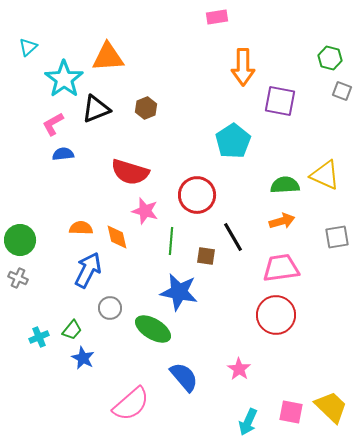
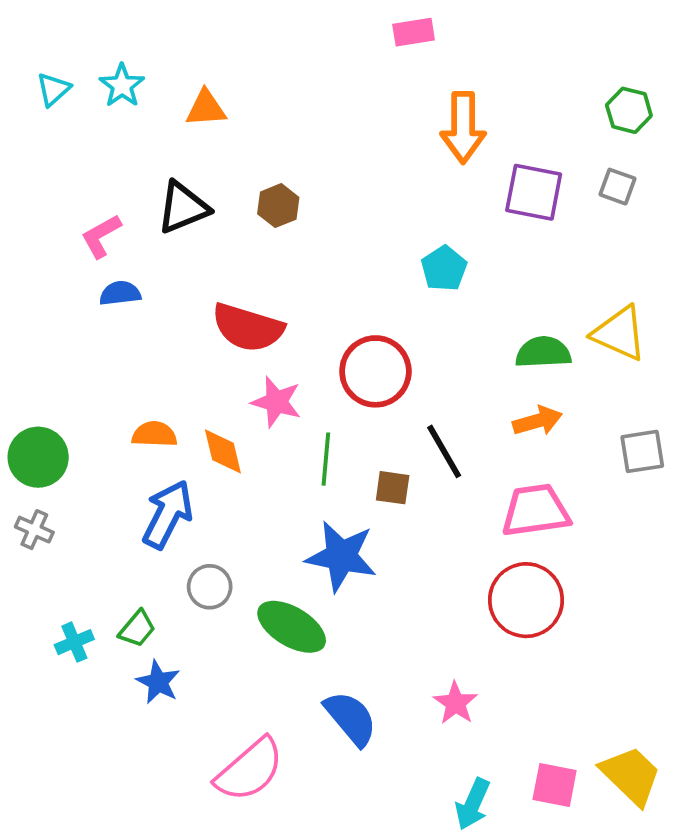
orange triangle: (108, 57) -> (206, 108), size x0.7
cyan star: (64, 79) -> (122, 86), moved, size x0.6
gray square: (342, 91) -> (617, 187), moved
cyan pentagon: (233, 141) -> (444, 268), size x0.7

